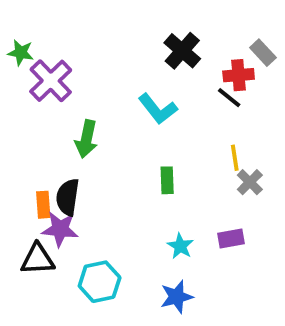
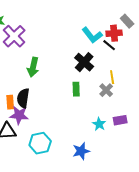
black cross: (182, 51) -> (84, 62), moved
cyan L-shape: (158, 109) -> (92, 35), moved
gray cross: (250, 182) -> (106, 90), moved
purple rectangle: (231, 239) -> (120, 120), moved
cyan star: (180, 246) -> (99, 124), moved

